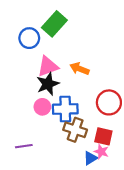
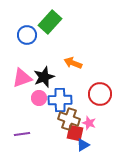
pink triangle: (48, 66) -> (22, 78), moved
red square: (103, 136) -> (75, 133), moved
pink star: (101, 152) -> (89, 123), moved

